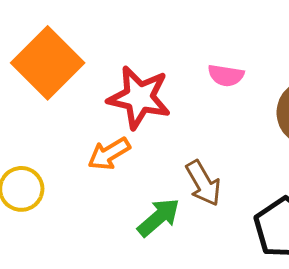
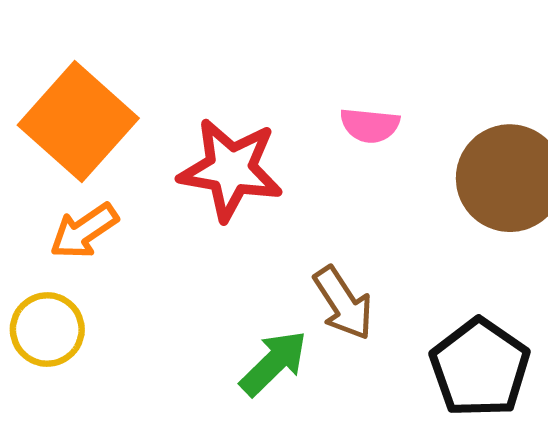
orange arrow: (109, 154) -> (84, 231), moved

